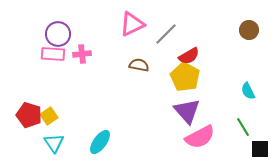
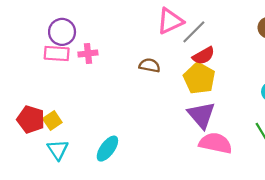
pink triangle: (132, 24) -> (170, 21), moved
gray line: (166, 34) -> (194, 32), moved
pink semicircle: (200, 137) -> (215, 143), turned -140

